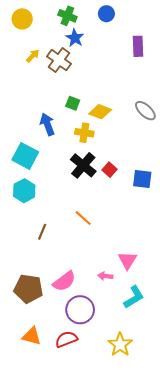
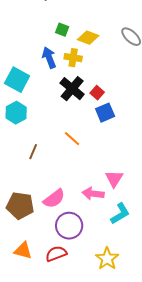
blue arrow: (47, 124) -> (49, 58), moved
blue square: (142, 179) -> (105, 113), moved, turned -30
pink arrow: (105, 276) -> (93, 194), size x1.5

